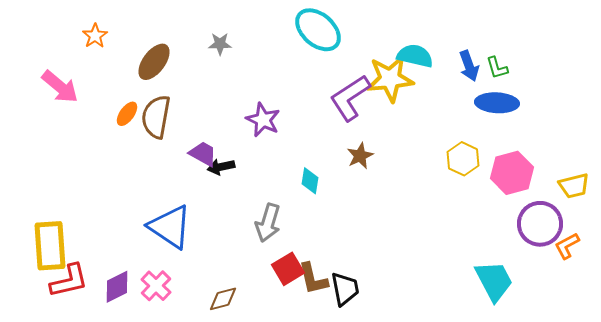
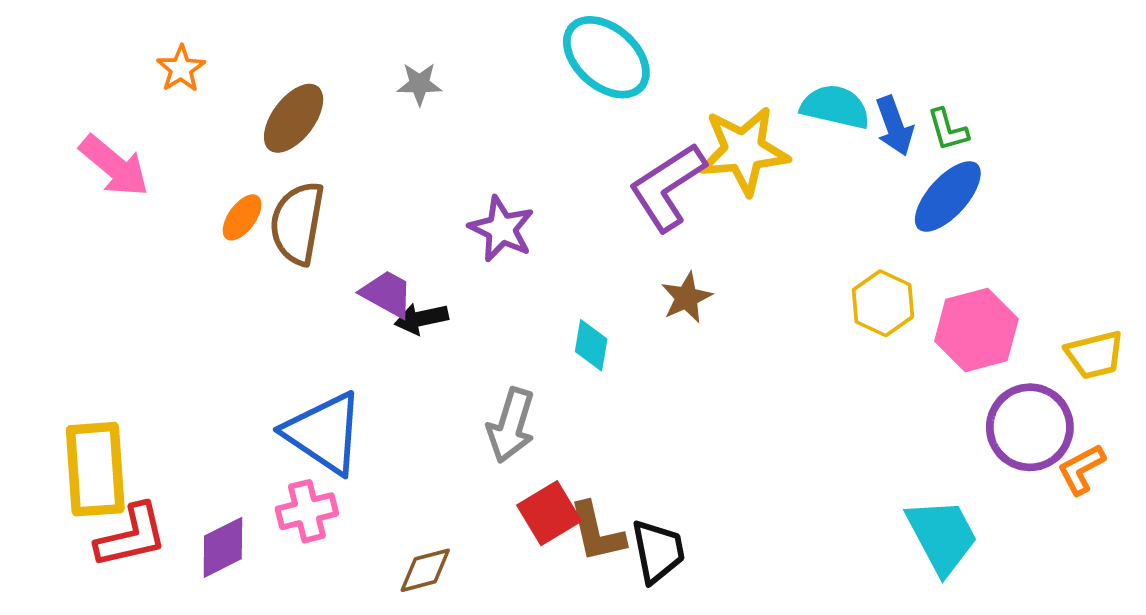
cyan semicircle: (415, 56) -> (835, 107), moved
blue ellipse: (497, 103) -> (948, 196), turned -51
pink cross: (156, 286) -> (307, 511), moved, turned 32

